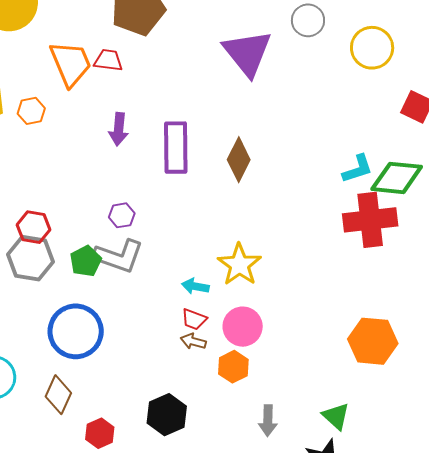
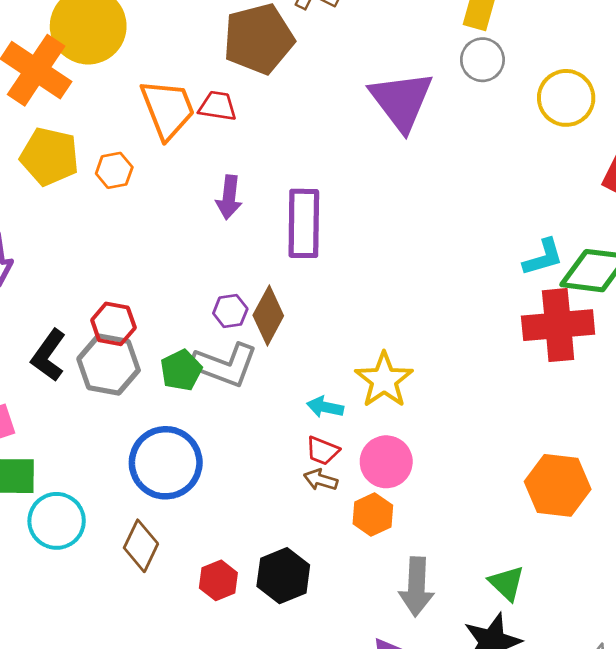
brown diamond: (239, 160) -> (268, 316), moved
gray arrow: (268, 421) -> (417, 587), size x1.4
red hexagon: (100, 433) -> (218, 580), moved

